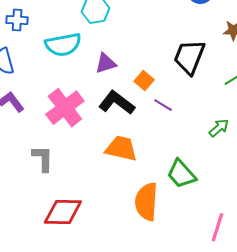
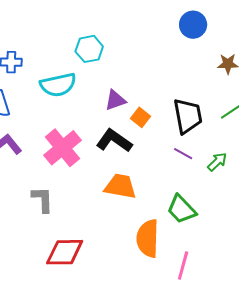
black trapezoid: (189, 57) -> (188, 116), moved, turned 150
purple triangle: (106, 63) -> (115, 100), moved
purple line: (163, 105) -> (183, 154), moved
pink line: (218, 227) -> (183, 265), moved

